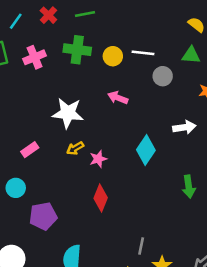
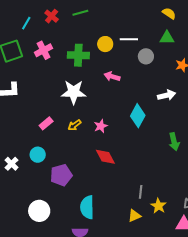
green cross: (77, 50) -> (78, 55), moved
yellow arrow: (75, 148) -> (74, 125), moved
red diamond: (101, 198) -> (105, 157), turned -45

